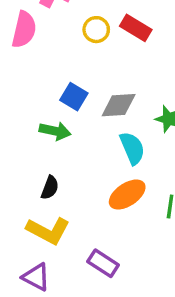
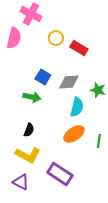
red rectangle: (136, 28) -> (79, 48), moved
cyan semicircle: (132, 148) -> (77, 107), turned 36
purple rectangle: (103, 263) -> (60, 174), size x1.4

